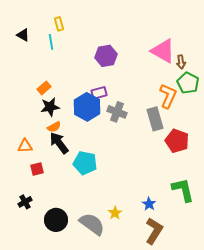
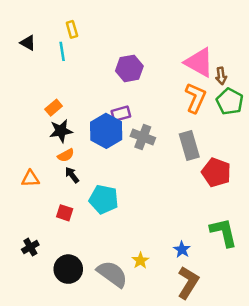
orange L-shape: (168, 96) -> (195, 98), moved
black arrow: (59, 143) -> (72, 175), size x0.6
red square: (37, 169) -> (65, 213), moved, turned 32

